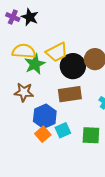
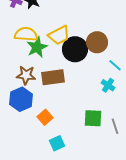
brown rectangle: (70, 94) -> (53, 77), moved
blue hexagon: (45, 116) -> (21, 99), moved
cyan square: (63, 130) -> (57, 143), moved

